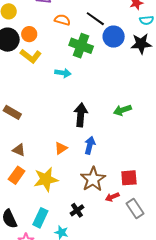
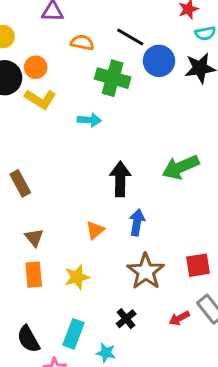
green arrow: (122, 110) -> (181, 167), size x1.4
brown rectangle: (12, 112) -> (20, 183), turned 36
brown triangle: (19, 150) -> (34, 238), turned 32
orange rectangle: (17, 175) -> (34, 275), turned -36
yellow star: (46, 179) -> (77, 277), size x0.7
red arrow: (112, 197) -> (179, 318), moved

